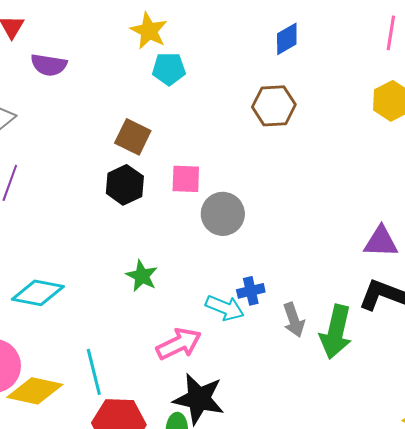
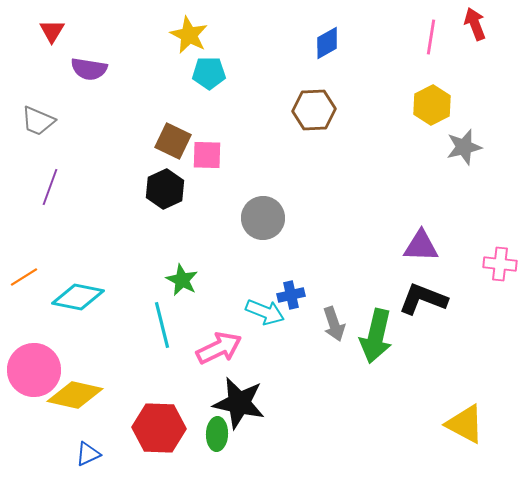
pink square: (186, 179) -> (207, 155), moved
cyan line: (94, 372) -> (162, 325), moved

